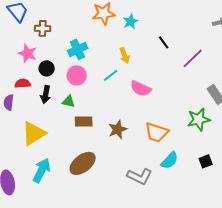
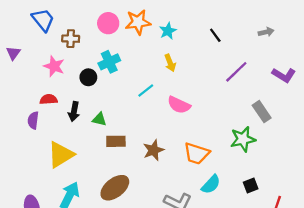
black line: (164, 42) -> (215, 35), moved
yellow arrow: (125, 55) -> (170, 63), moved
black circle: (47, 68) -> (88, 77), moved
pink circle: (77, 75) -> (108, 23), moved

